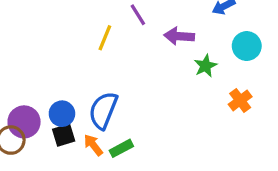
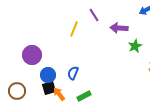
blue semicircle: (103, 110) -> (73, 73), size x0.6
purple circle: (24, 122) -> (32, 55), moved
orange arrow: (93, 145) -> (59, 94), moved

